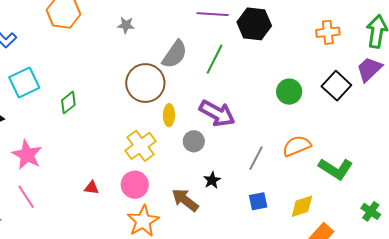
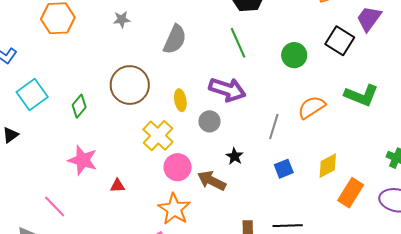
green line: (215, 59) -> (238, 43), moved, turned -40
brown circle: (145, 83) -> (130, 85), moved
pink star: (27, 155) -> (83, 160), moved
green L-shape: (336, 169) -> (361, 95), moved
pink circle: (135, 185) -> (178, 167), moved

